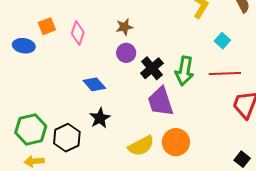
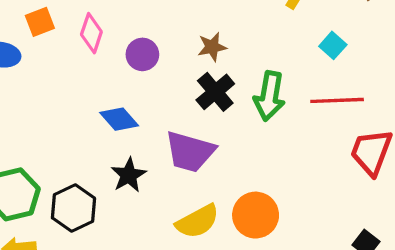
brown star: (124, 27) -> (212, 47), moved
purple circle: (126, 53) -> (142, 54), moved
purple trapezoid: (161, 102) -> (190, 152), moved, turned -56

